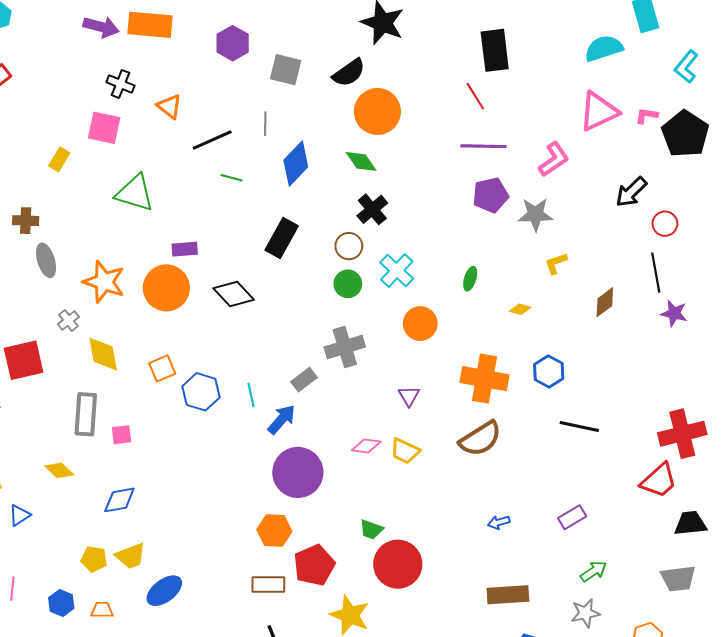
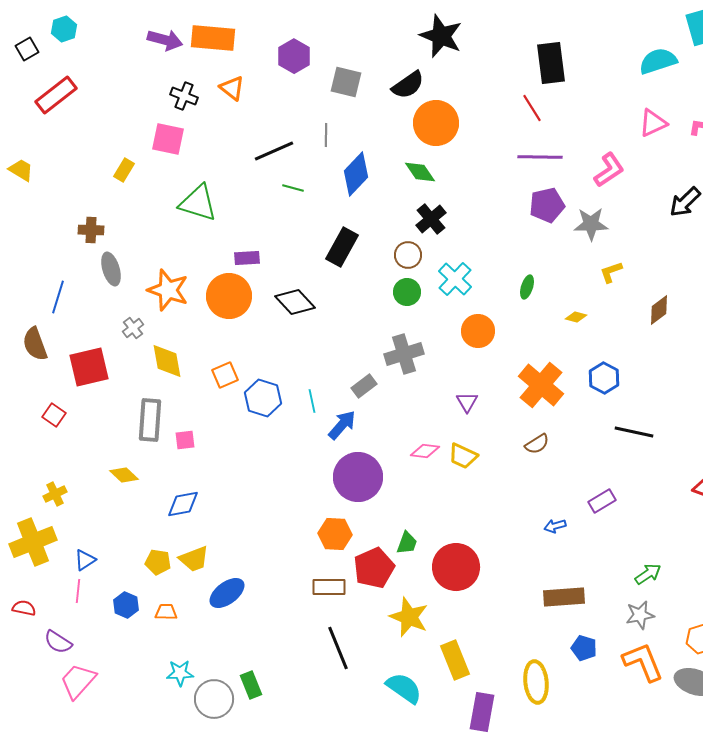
orange triangle: (169, 106) -> (232, 88), moved
pink triangle: (599, 111) -> (653, 123), size x0.7
orange cross: (484, 379) -> (541, 385), turned 30
brown semicircle: (480, 439) -> (537, 444), size x0.6
blue triangle: (20, 515) -> (85, 560), moved
purple rectangle: (572, 517) -> (602, 501), moved
green trapezoid: (371, 530) -> (407, 543), moved, turned -90

